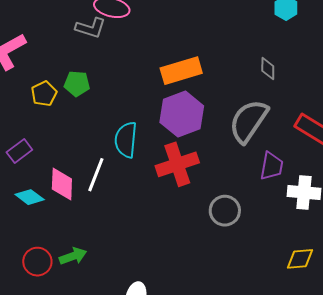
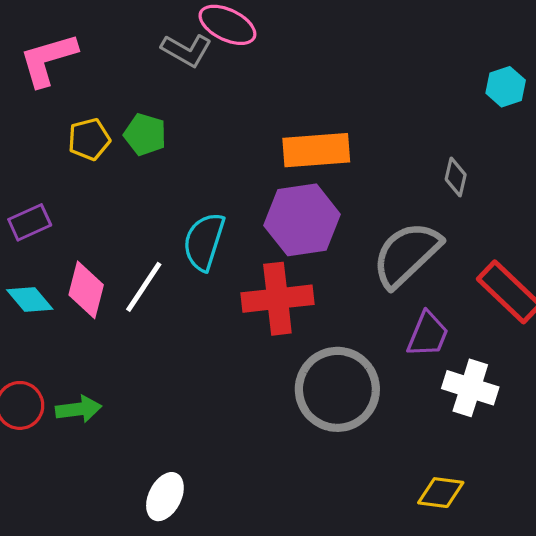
gray circle: (225, 211) -> (337, 389), size x1.6

